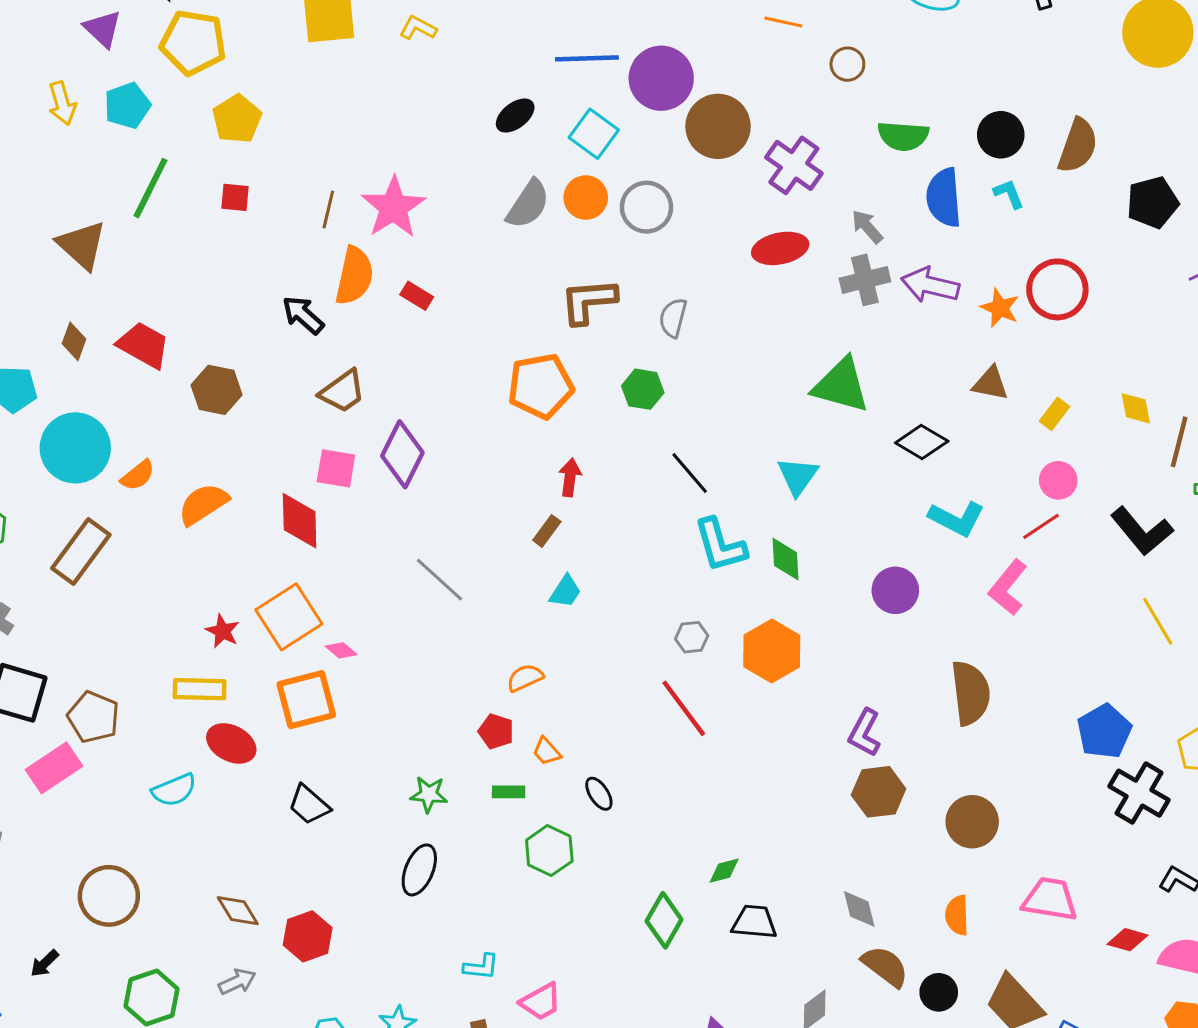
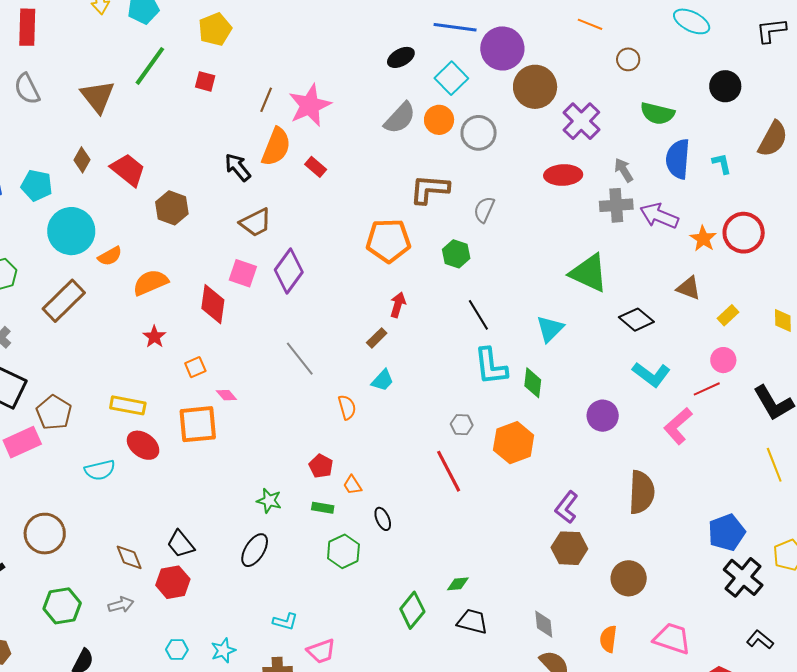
black circle: (1001, 135) -> (725, 86), moved
orange square: (289, 617) -> (195, 367), size x0.5
red star: (223, 631) -> (154, 337), moved
orange semicircle: (525, 678) -> (347, 407), moved, turned 90
black trapezoid: (309, 805) -> (181, 544), moved

